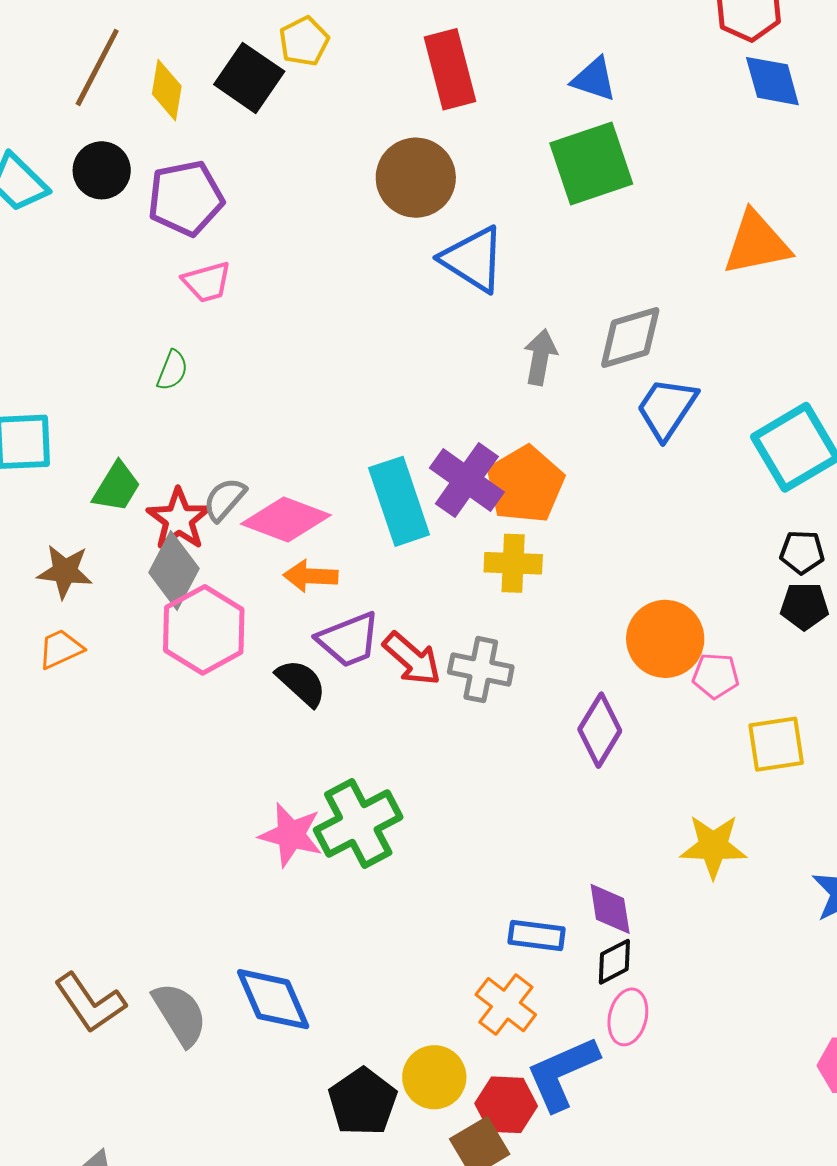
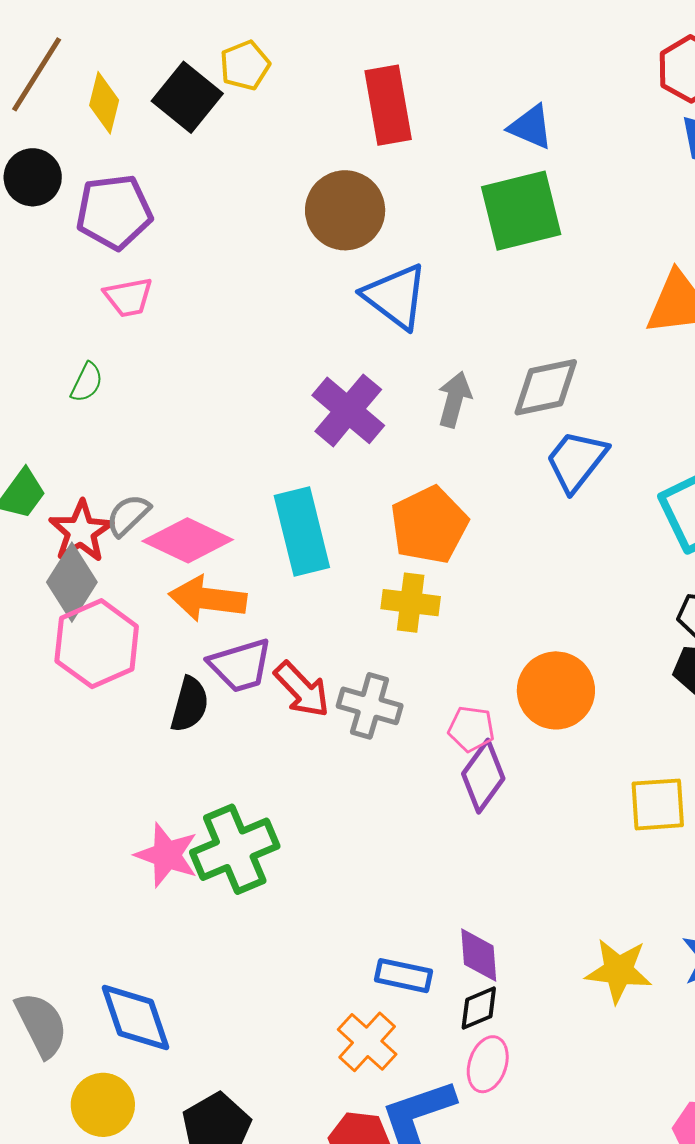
purple cross: (467, 480) -> (348, 410), moved
orange arrow: (311, 576) -> (208, 599), size x1.4
pink pentagon: (716, 676) -> (471, 729), moved
black semicircle: (301, 683) -> (190, 704), turned 58
yellow star: (713, 846) -> (619, 971), moved
yellow circle: (434, 1077) -> (103, 1105), moved

